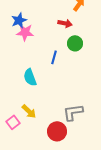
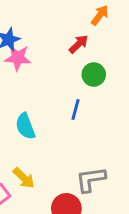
red arrow: (65, 23) -> (79, 44), turned -56
blue line: (54, 57) -> (75, 109), moved

